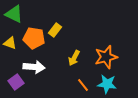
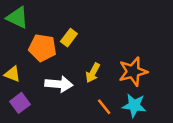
yellow triangle: (10, 43) -> (12, 74), moved
white arrow: (34, 67) -> (59, 84), moved

